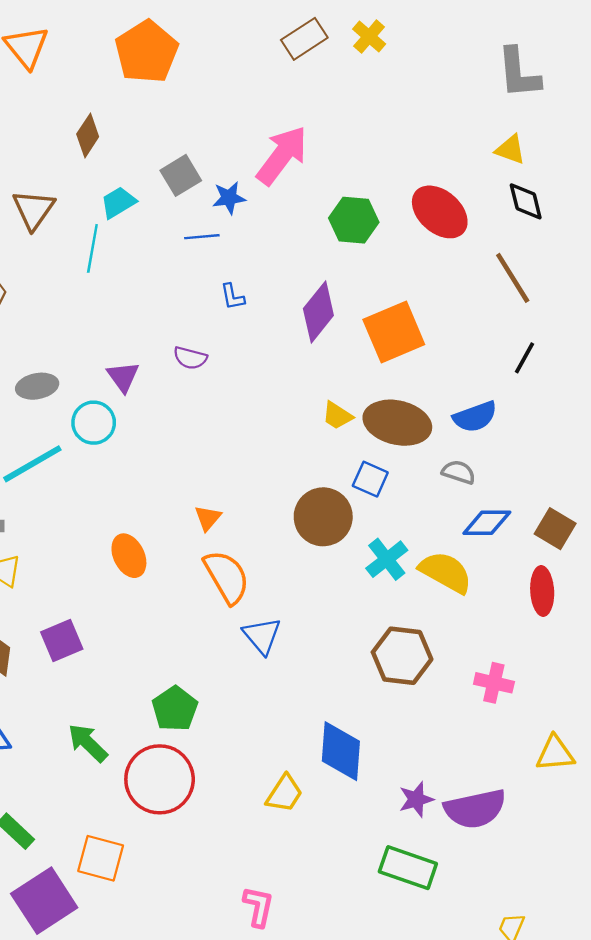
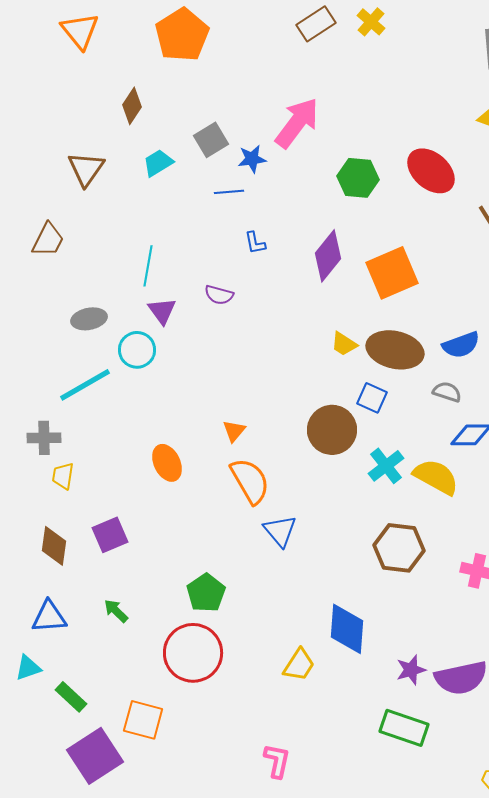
cyan line: (92, 248) -> (148, 266), moved
green arrow: (88, 743) -> (116, 611), moved, size x0.7

